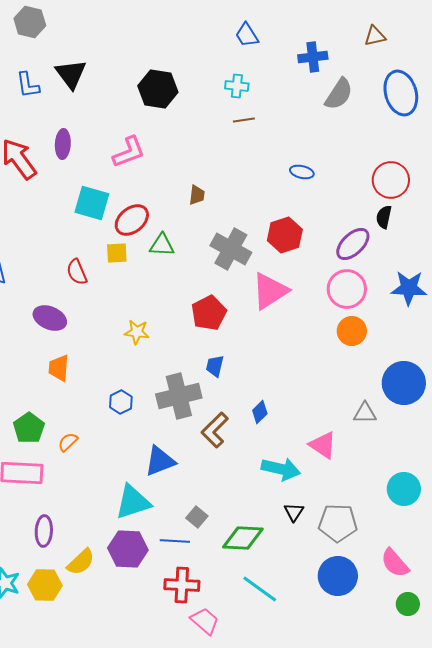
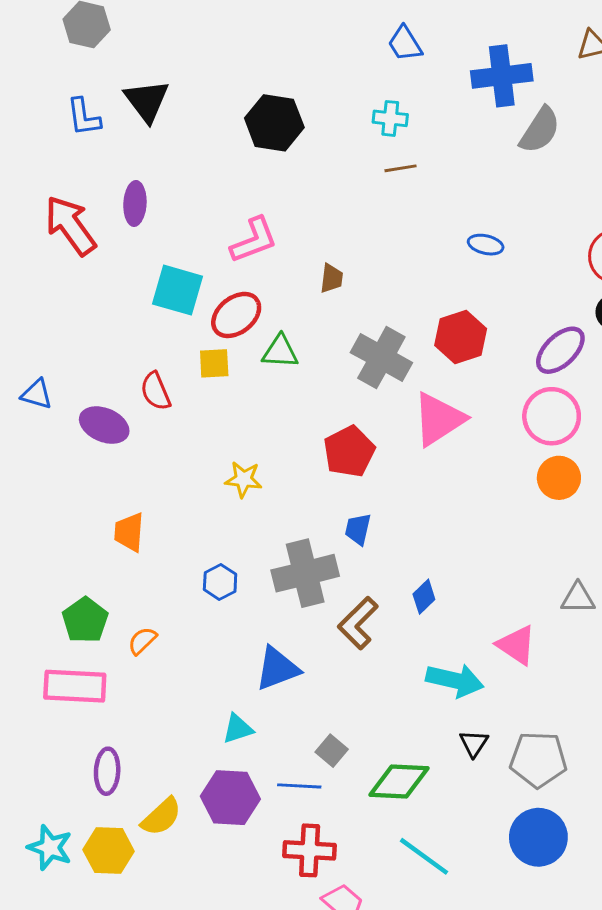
blue cross: (313, 57) -> (502, 76), size x1.4
pink L-shape: (129, 152) -> (254, 240), moved
purple ellipse: (50, 318) -> (104, 425), moved
cyan triangle: (133, 502) -> (238, 729), size x0.6

